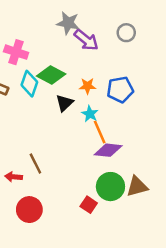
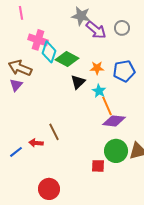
gray circle: (126, 33) -> (122, 28), moved
cyan diamond: (29, 84) -> (49, 52), moved
red square: (89, 205) -> (98, 166), turned -32
red circle: (29, 210) -> (49, 189), moved

